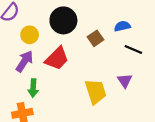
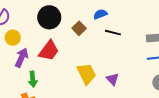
yellow circle: (30, 35) -> (13, 38), moved
purple triangle: (125, 81) -> (112, 79), moved

